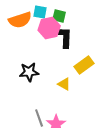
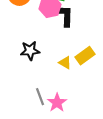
yellow rectangle: (84, 65) -> (85, 56), moved

